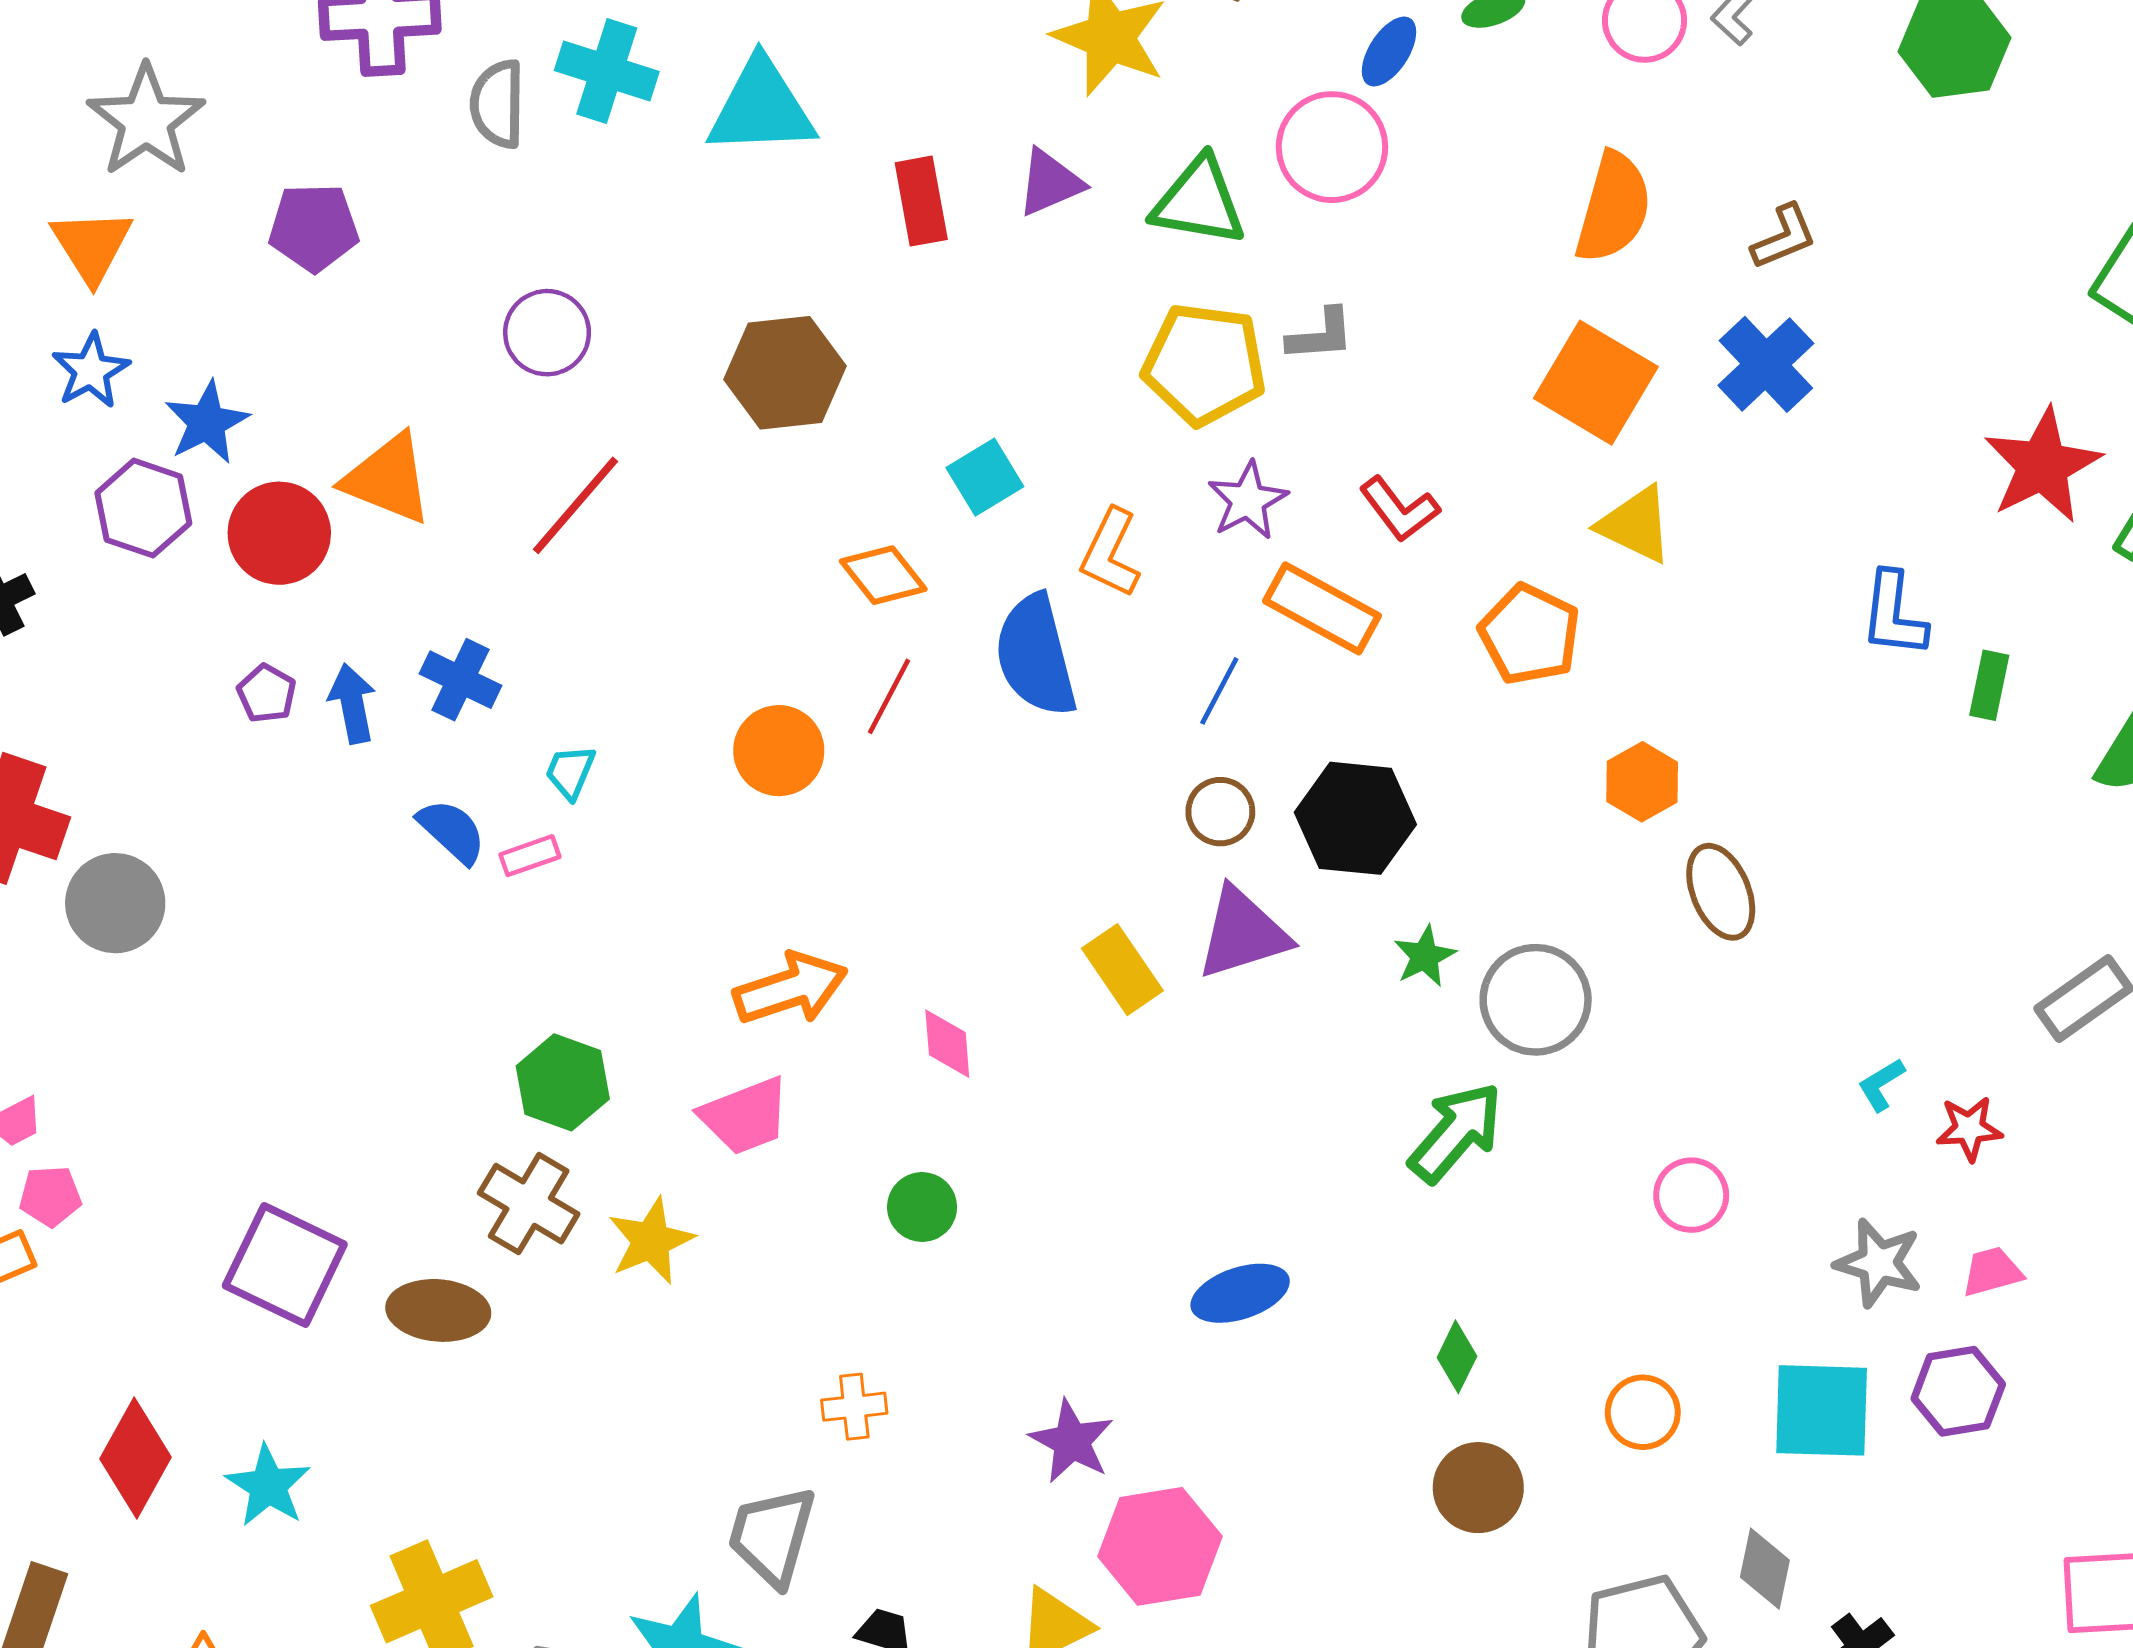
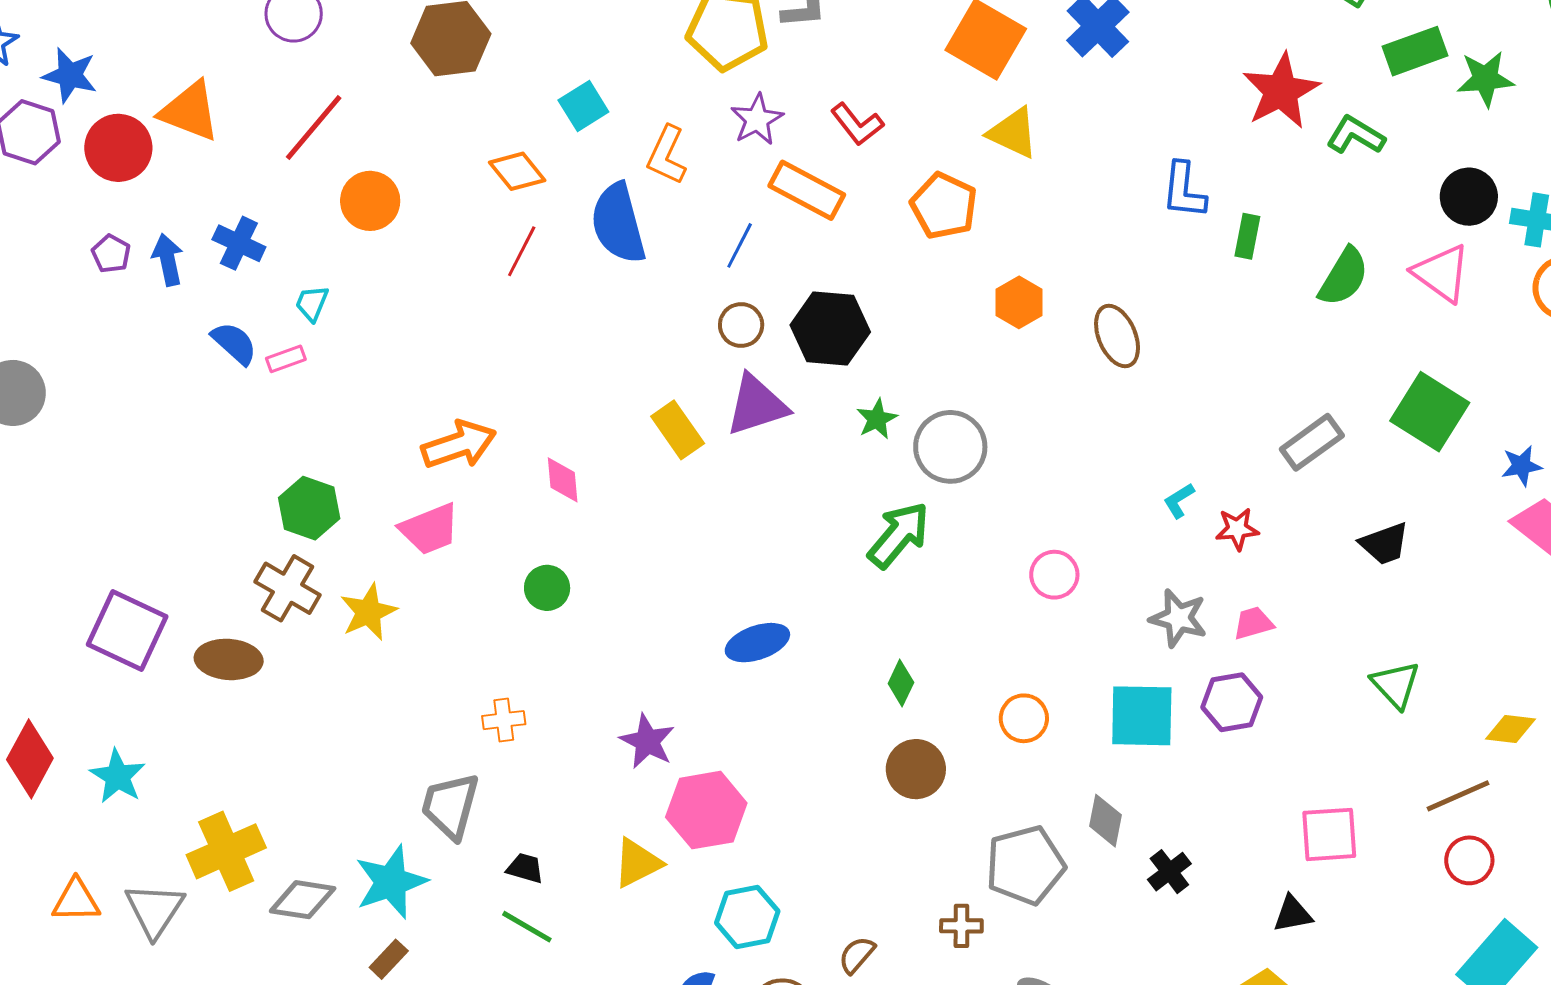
blue star: (207, 422) -> (70, 75), turned -30
orange circle: (779, 751) -> (370, 201), moved
brown ellipse: (1721, 892) -> (1117, 336), moved

